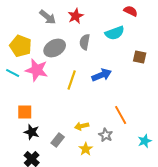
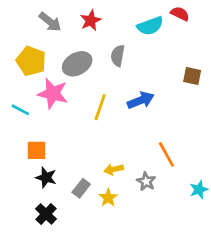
red star: (76, 16) -> (91, 20), moved
gray arrow: (48, 17) -> (50, 22), moved
cyan semicircle: (115, 33) -> (150, 26), moved
cyan line: (13, 73) -> (20, 110), moved
yellow star: (86, 149) -> (108, 198), moved

